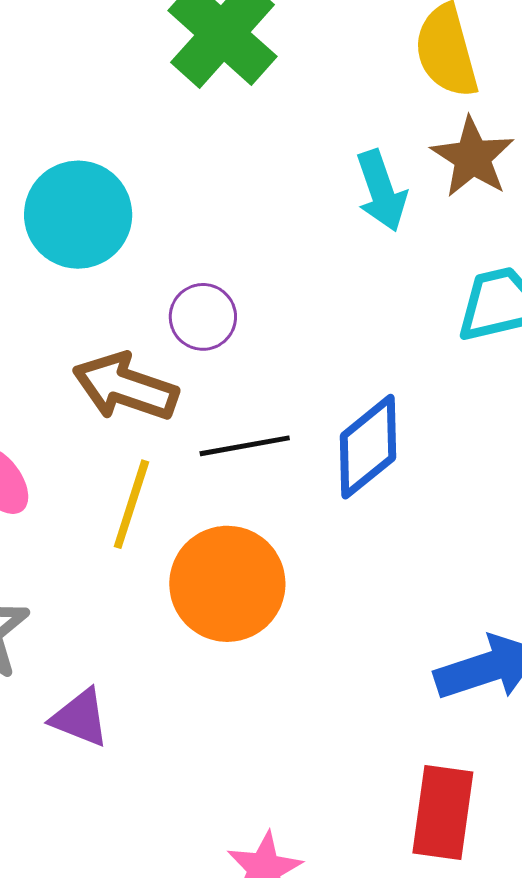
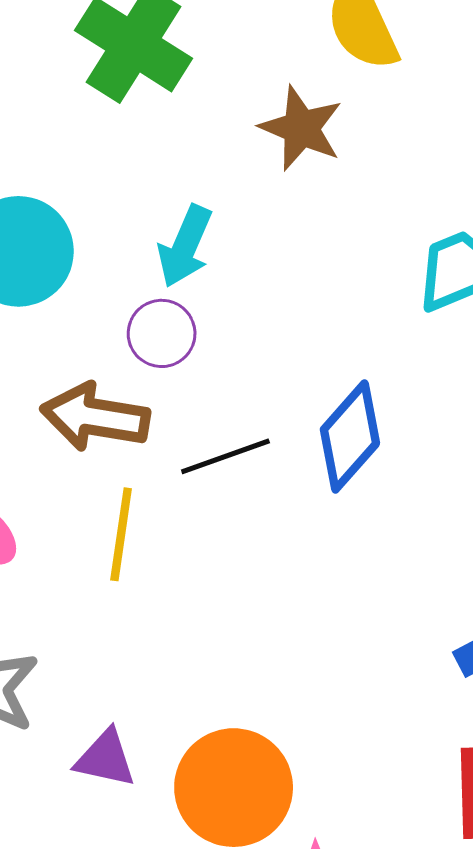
brown star: (472, 157) -> (301, 128), moved
cyan arrow: (381, 191) -> (185, 246), moved, turned 52
orange circle: (227, 584) -> (234, 788), moved

